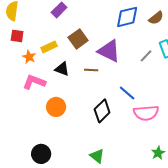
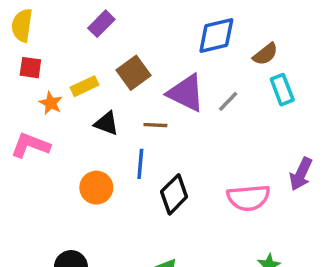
brown semicircle: (156, 18) -> (265, 54), moved
gray line: (146, 56) -> (228, 101), moved
pink L-shape: (34, 82) -> (30, 145), moved
blue line: (127, 93) -> (140, 164), moved, turned 54

